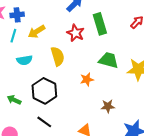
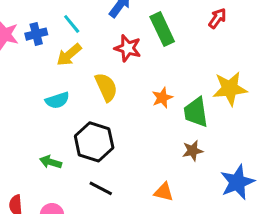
cyan line: (13, 36) -> (72, 24), moved, turned -48
green trapezoid: (109, 60) -> (196, 112), moved, turned -105
orange star: (87, 79) -> (162, 98), moved

